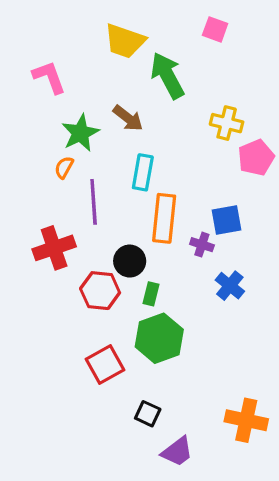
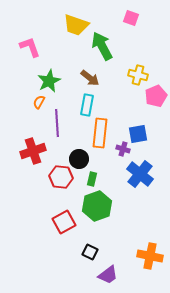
brown arrow: (128, 118) -> (90, 78), moved
blue cross: (230, 286) -> (140, 174), size x1.5

